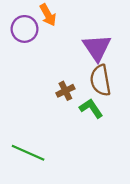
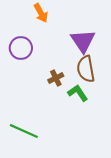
purple circle: (25, 29) -> (21, 48), moved

